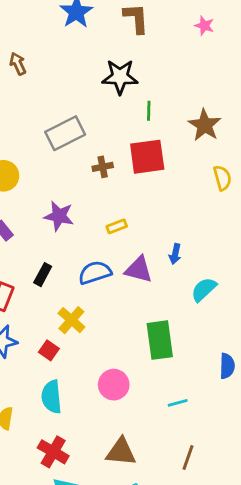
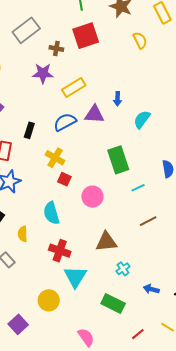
brown cross: (103, 167) -> (56, 48), turned 32
purple star: (59, 216) -> (43, 73), moved
yellow rectangle: (117, 226) -> (74, 87), size x1.6
red square: (49, 350) -> (64, 179), moved
cyan line: (178, 403) -> (138, 188), moved
brown line: (188, 458) -> (148, 221), moved, turned 54

